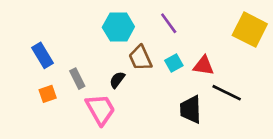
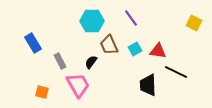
yellow square: (250, 30) -> (194, 23), size x0.6
orange square: (48, 94) -> (42, 92), moved, turned 32

